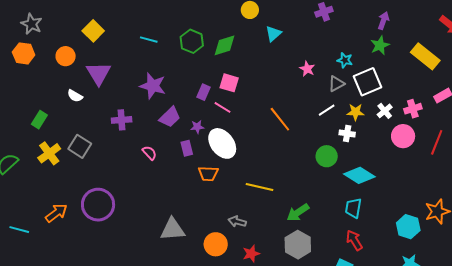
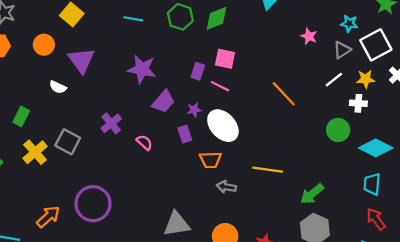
purple cross: (122, 120) -> (111, 123), moved, turned -30
gray arrow: (237, 222) -> (226, 187), moved

